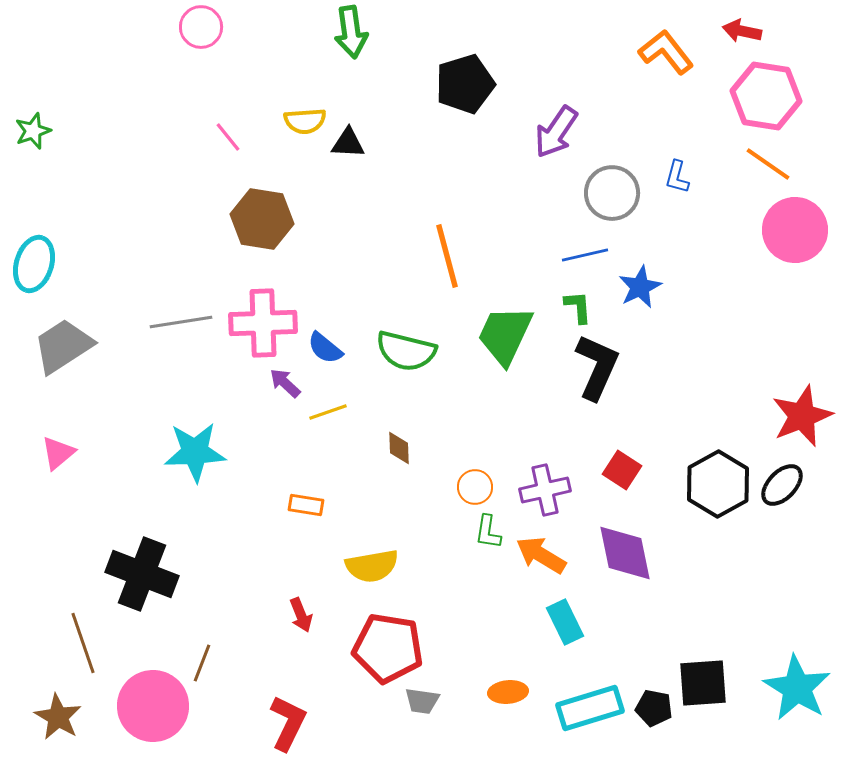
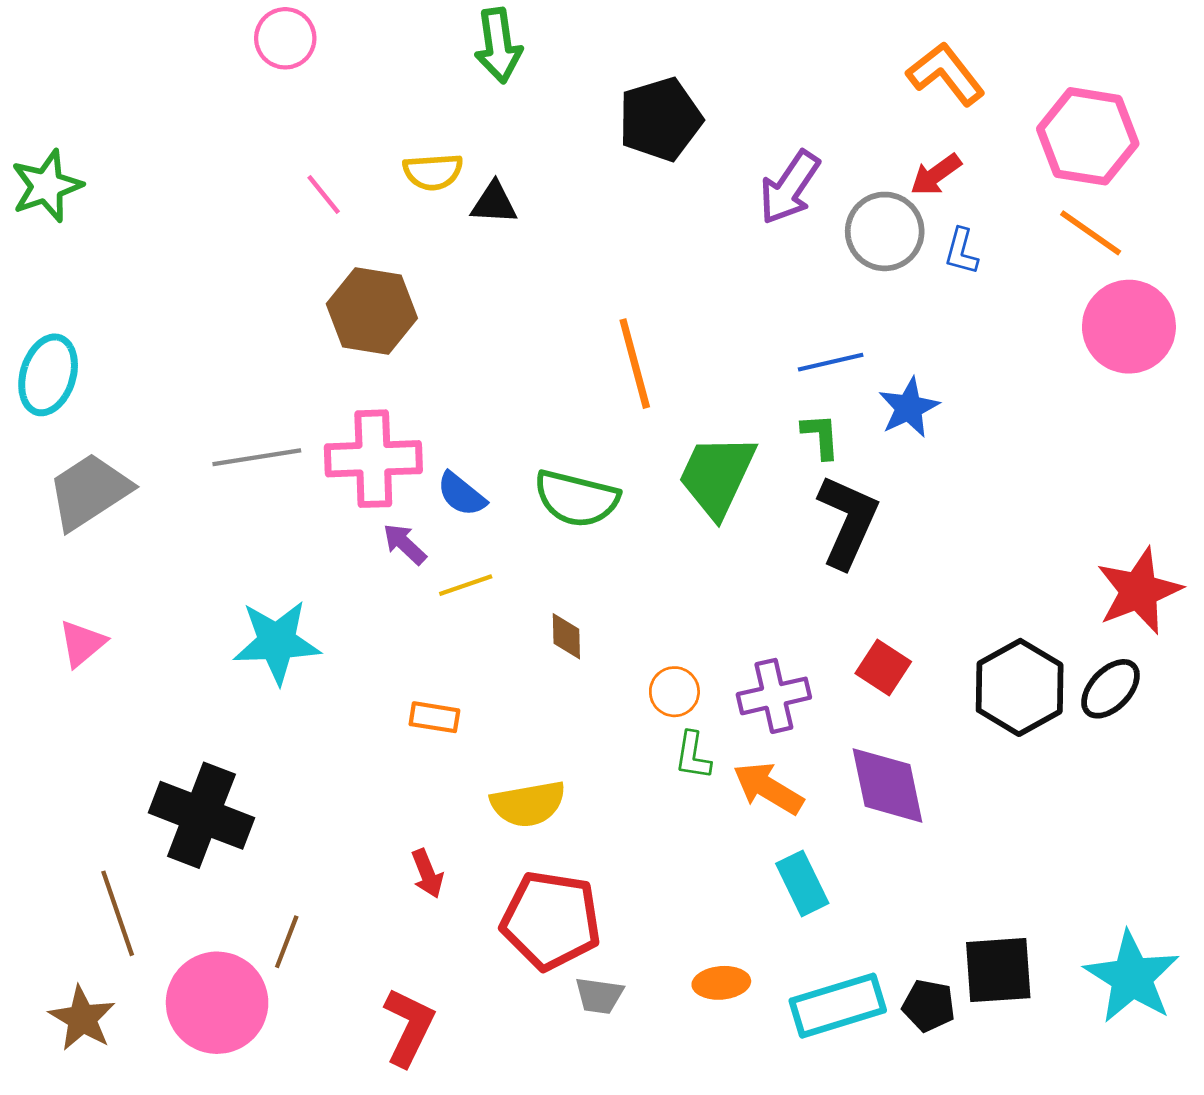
red arrow: (742, 31) -> (936, 175), moved, turned -48
green star: (33, 131) -> (47, 186), size x1.4
gray circle: (612, 193) -> (885, 231), moved

